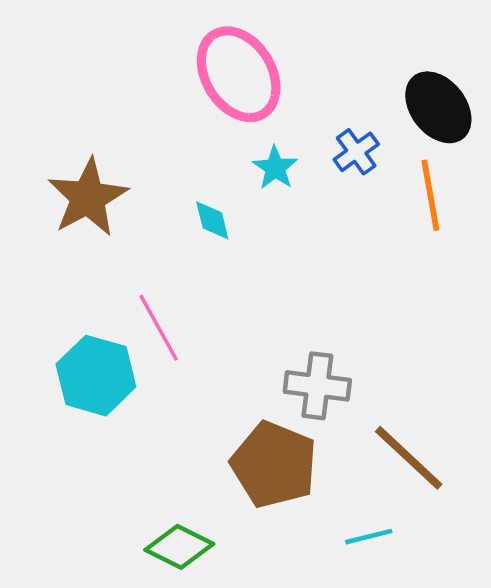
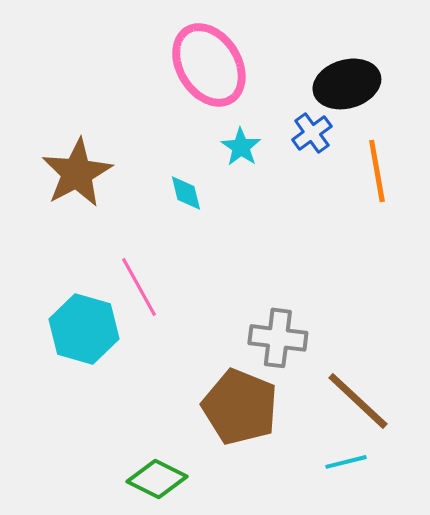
black ellipse: (438, 107) -> (347, 84), moved, turned -68
cyan line: (369, 537) -> (346, 462), moved

